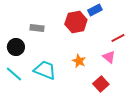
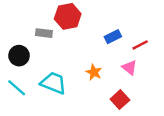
blue rectangle: (95, 10) -> (113, 37), moved
red hexagon: (76, 22) -> (68, 16), moved

